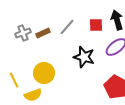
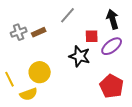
red square: (96, 25) -> (92, 36), moved
gray line: (67, 27) -> (68, 15), moved

